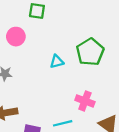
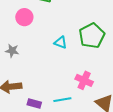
cyan triangle: (57, 62) -> (60, 42), turned 32

